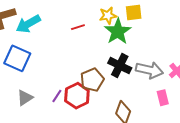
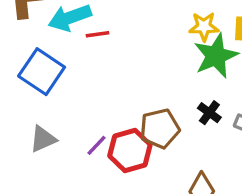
red line: (78, 27) -> (97, 34), moved
black cross: (120, 65) -> (209, 113), size x0.6

